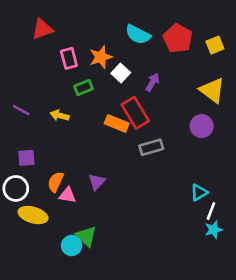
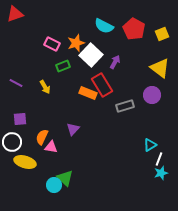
red triangle: (42, 29) -> (15, 14), moved
pink rectangle: (69, 58) -> (52, 44), turned -49
white square: (121, 73) -> (91, 55), size x1.6
yellow arrow: (60, 115) -> (45, 87), turned -136
gray rectangle: (151, 147) -> (125, 106), moved
purple triangle: (97, 182) -> (73, 129), moved

